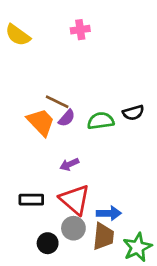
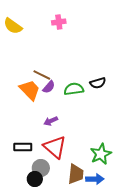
blue arrow: (109, 213) -> (95, 179), moved
gray circle: (73, 228) -> (41, 168), moved
green star: (137, 247) -> (101, 154), moved

